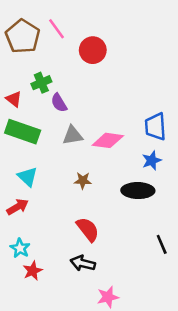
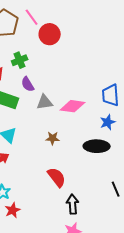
red circle: (93, 50) -> (50, 34), moved
purple semicircle: (59, 103) -> (28, 84), moved
black arrow: (83, 263) -> (73, 204), moved, turned 72

